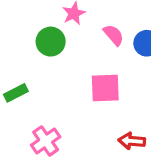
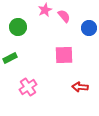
pink semicircle: (114, 35) -> (64, 16), moved
green circle: (51, 42) -> (18, 27), moved

